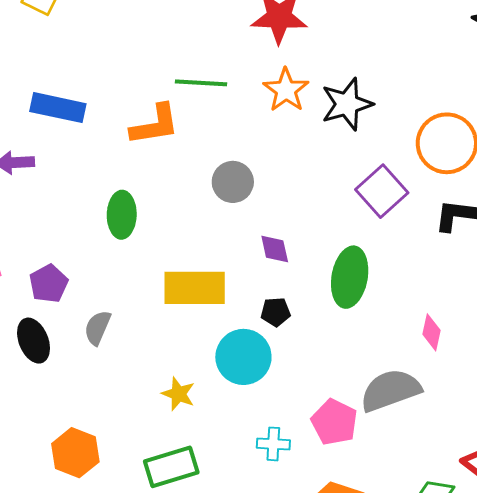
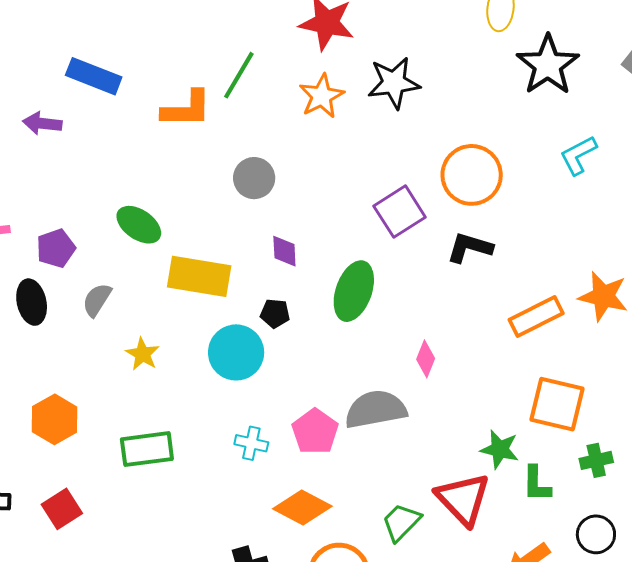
green line: (201, 83) -> (239, 75), turned -72
black star: (347, 104) -> (394, 83), moved
green ellipse: (122, 215) -> (139, 225), moved, turned -66
yellow star: (178, 394) -> (143, 354), moved

